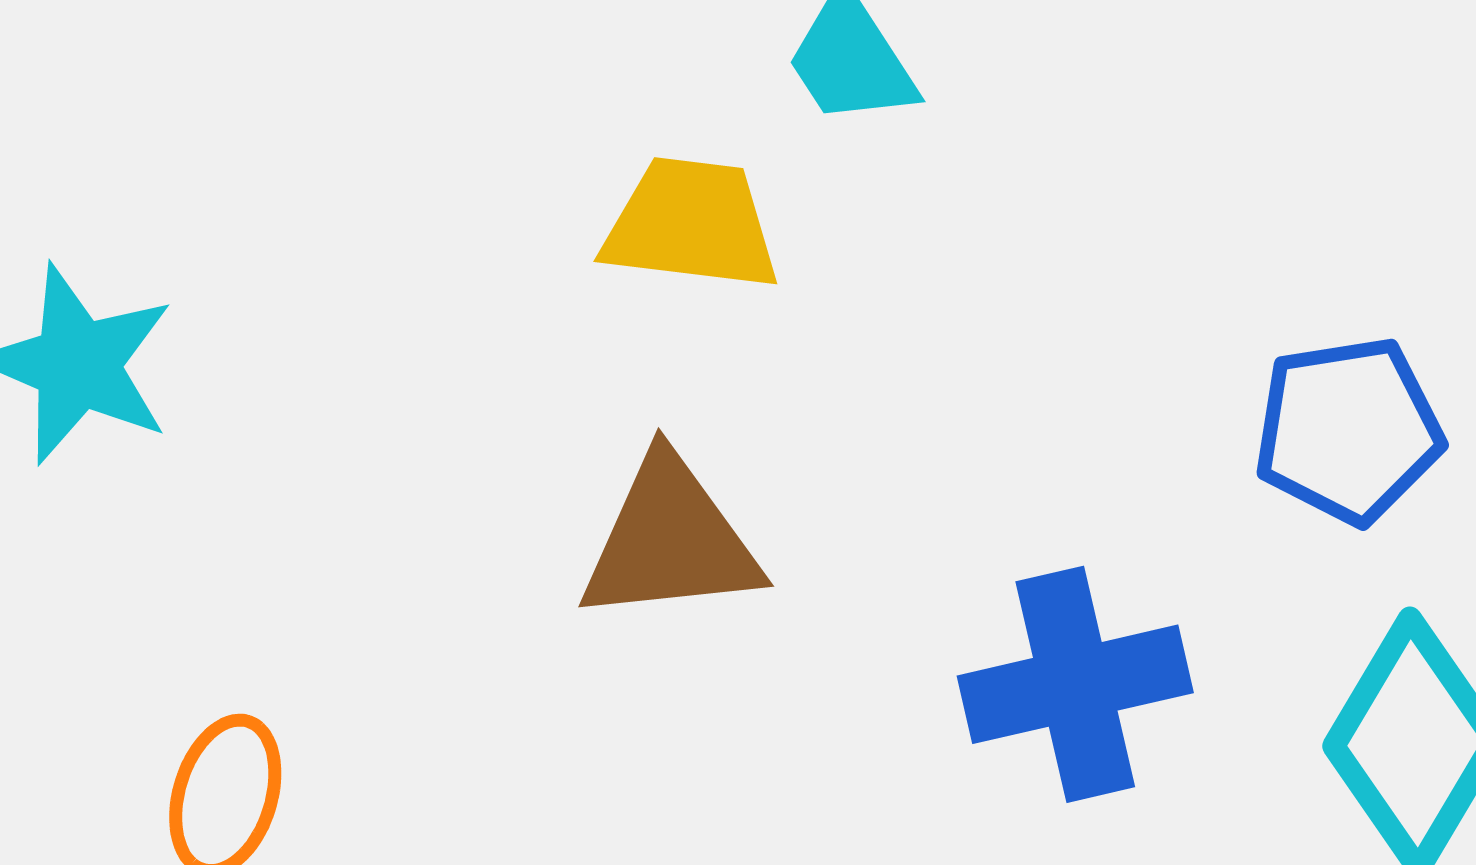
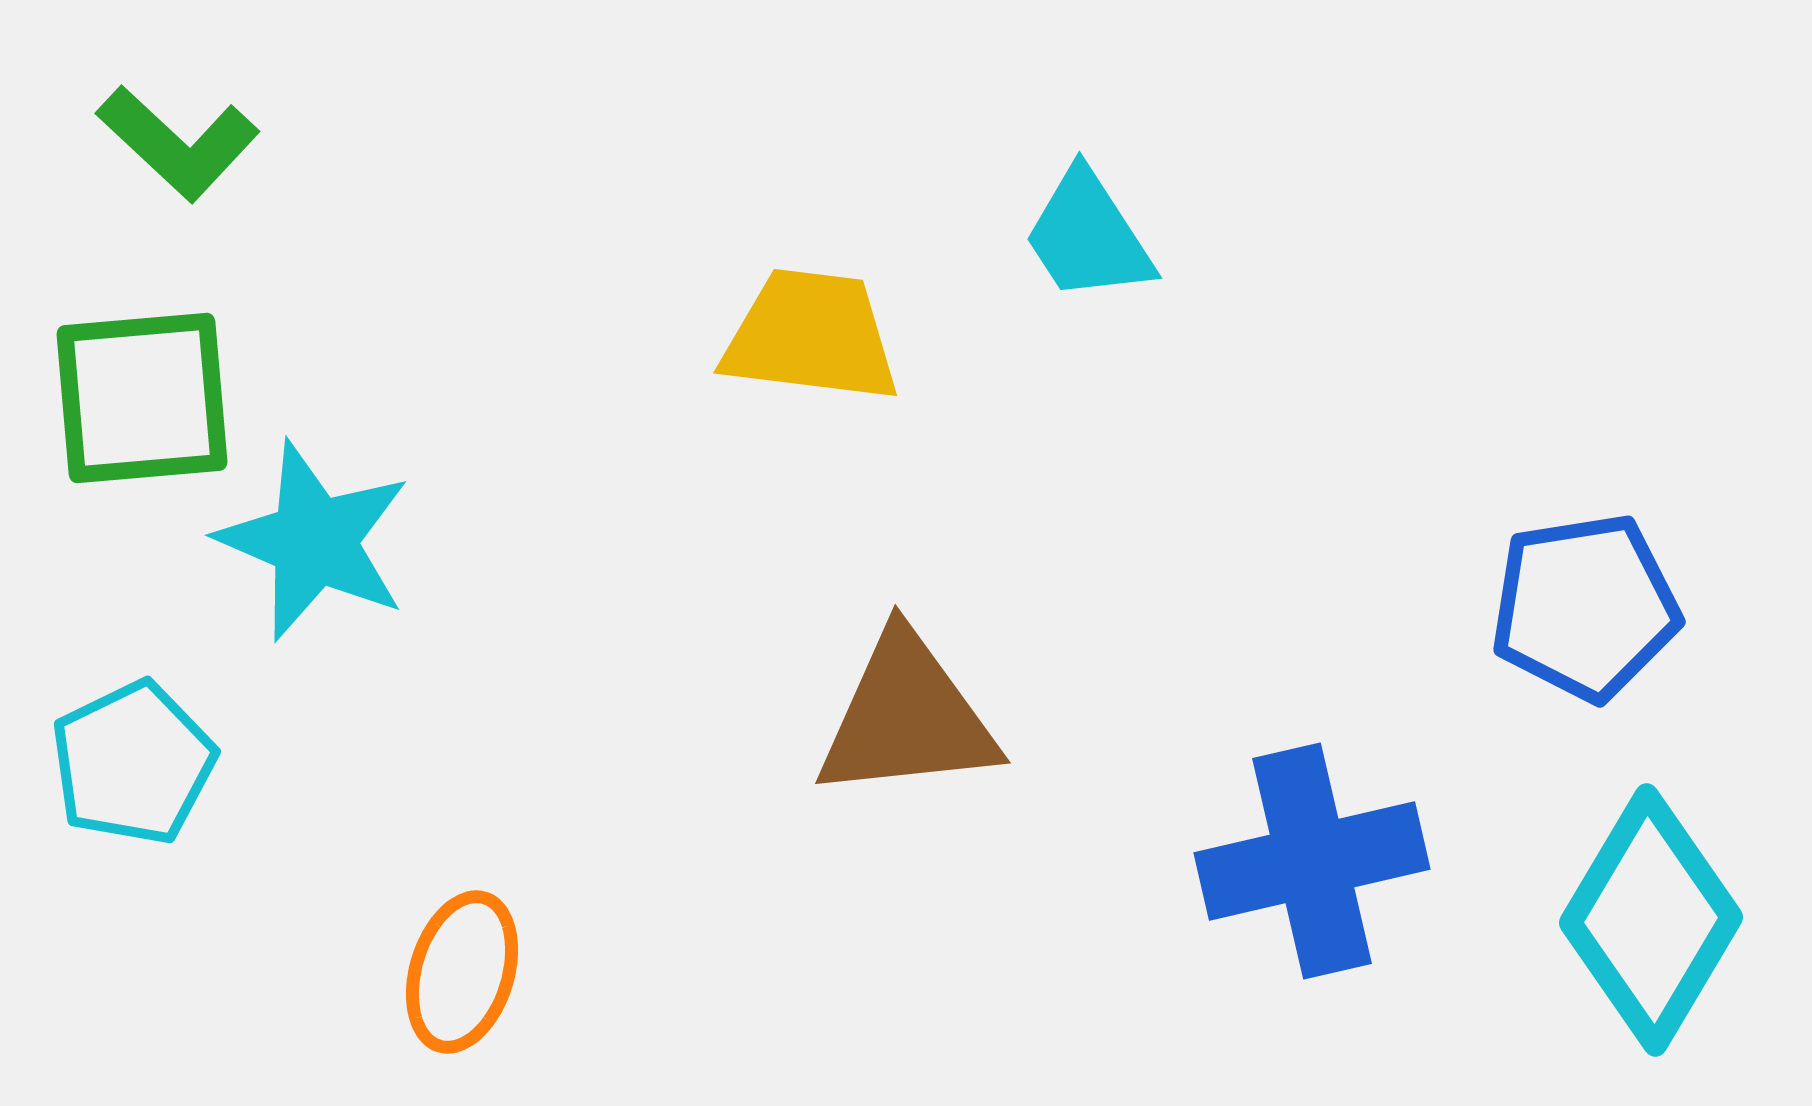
yellow trapezoid: (691, 224) -> (811, 336), moved

